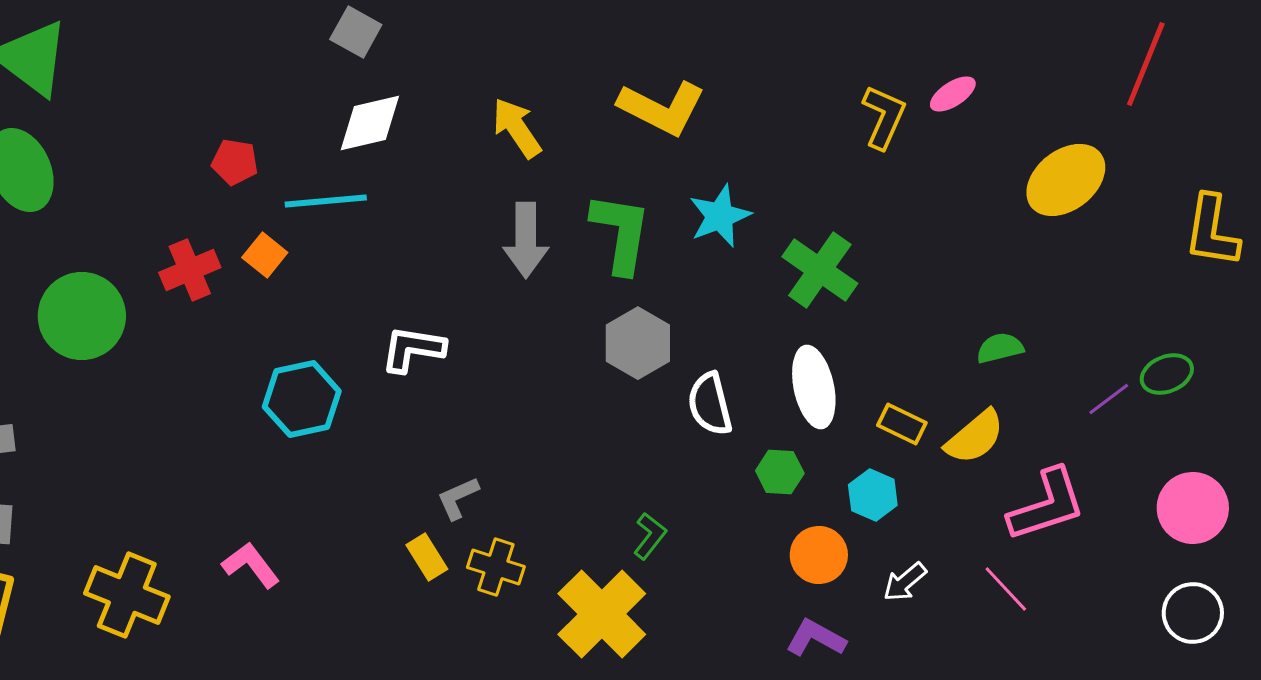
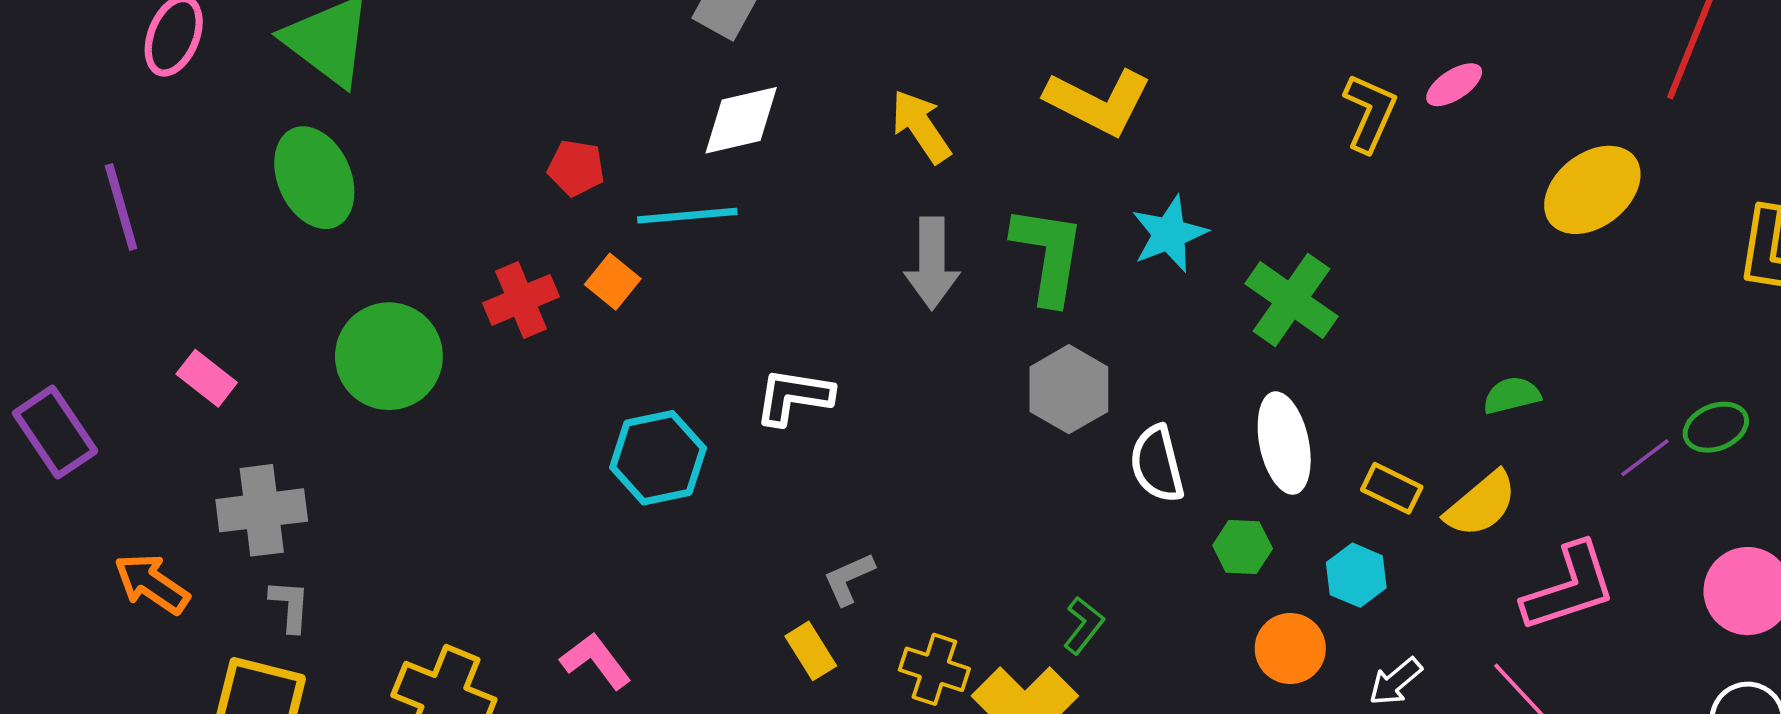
yellow cross: (496, 567) -> (934, 669), moved

